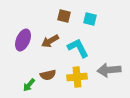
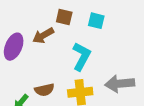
brown arrow: (50, 41) -> (43, 35), moved
cyan L-shape: (78, 48) -> (81, 56), turned 55

